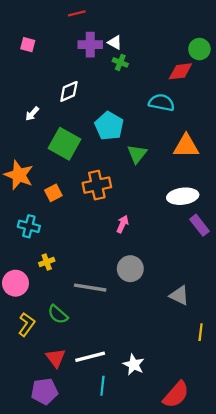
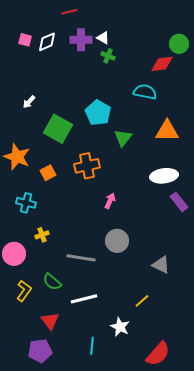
white diamond: (69, 91) -> (47, 42), moved
yellow line: (201, 332) -> (142, 301), moved, turned 42
white line: (90, 357) -> (84, 299), moved

